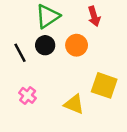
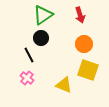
orange circle: (77, 45) -> (84, 44), moved
black line: (20, 53) -> (29, 55), moved

